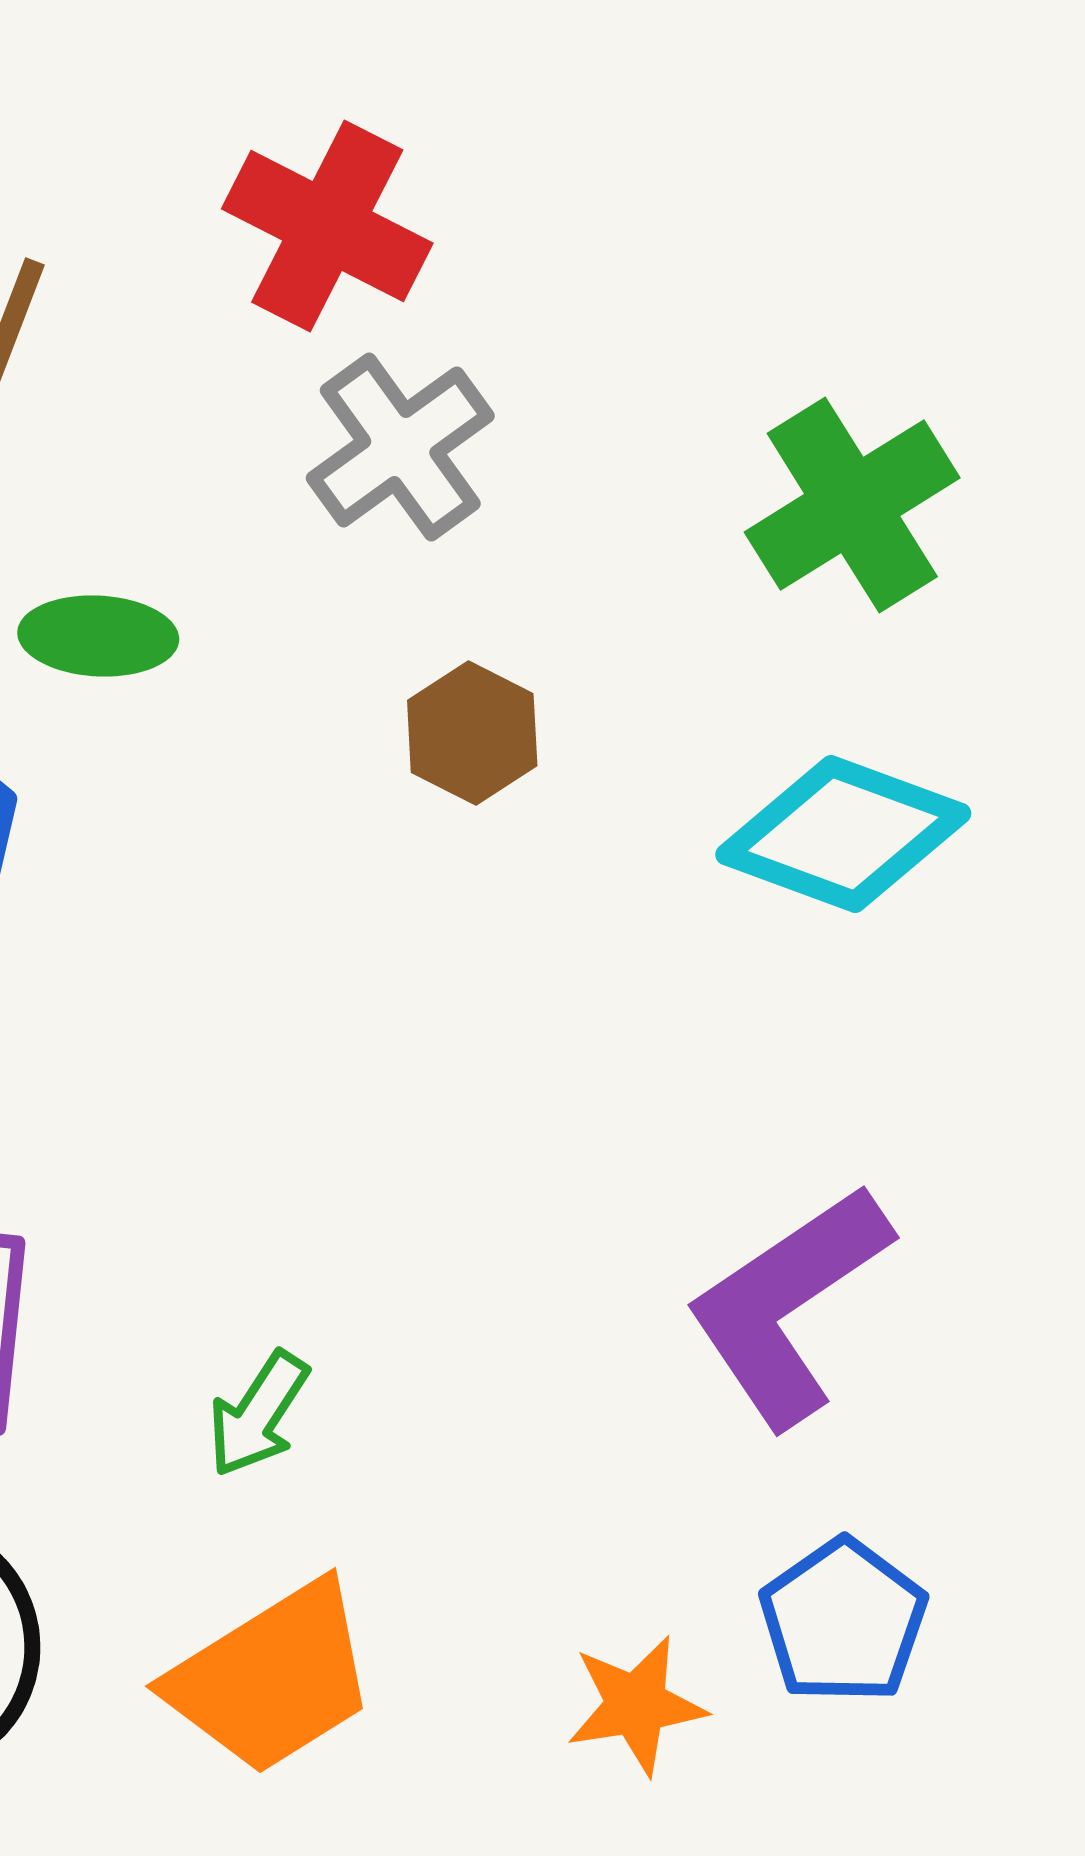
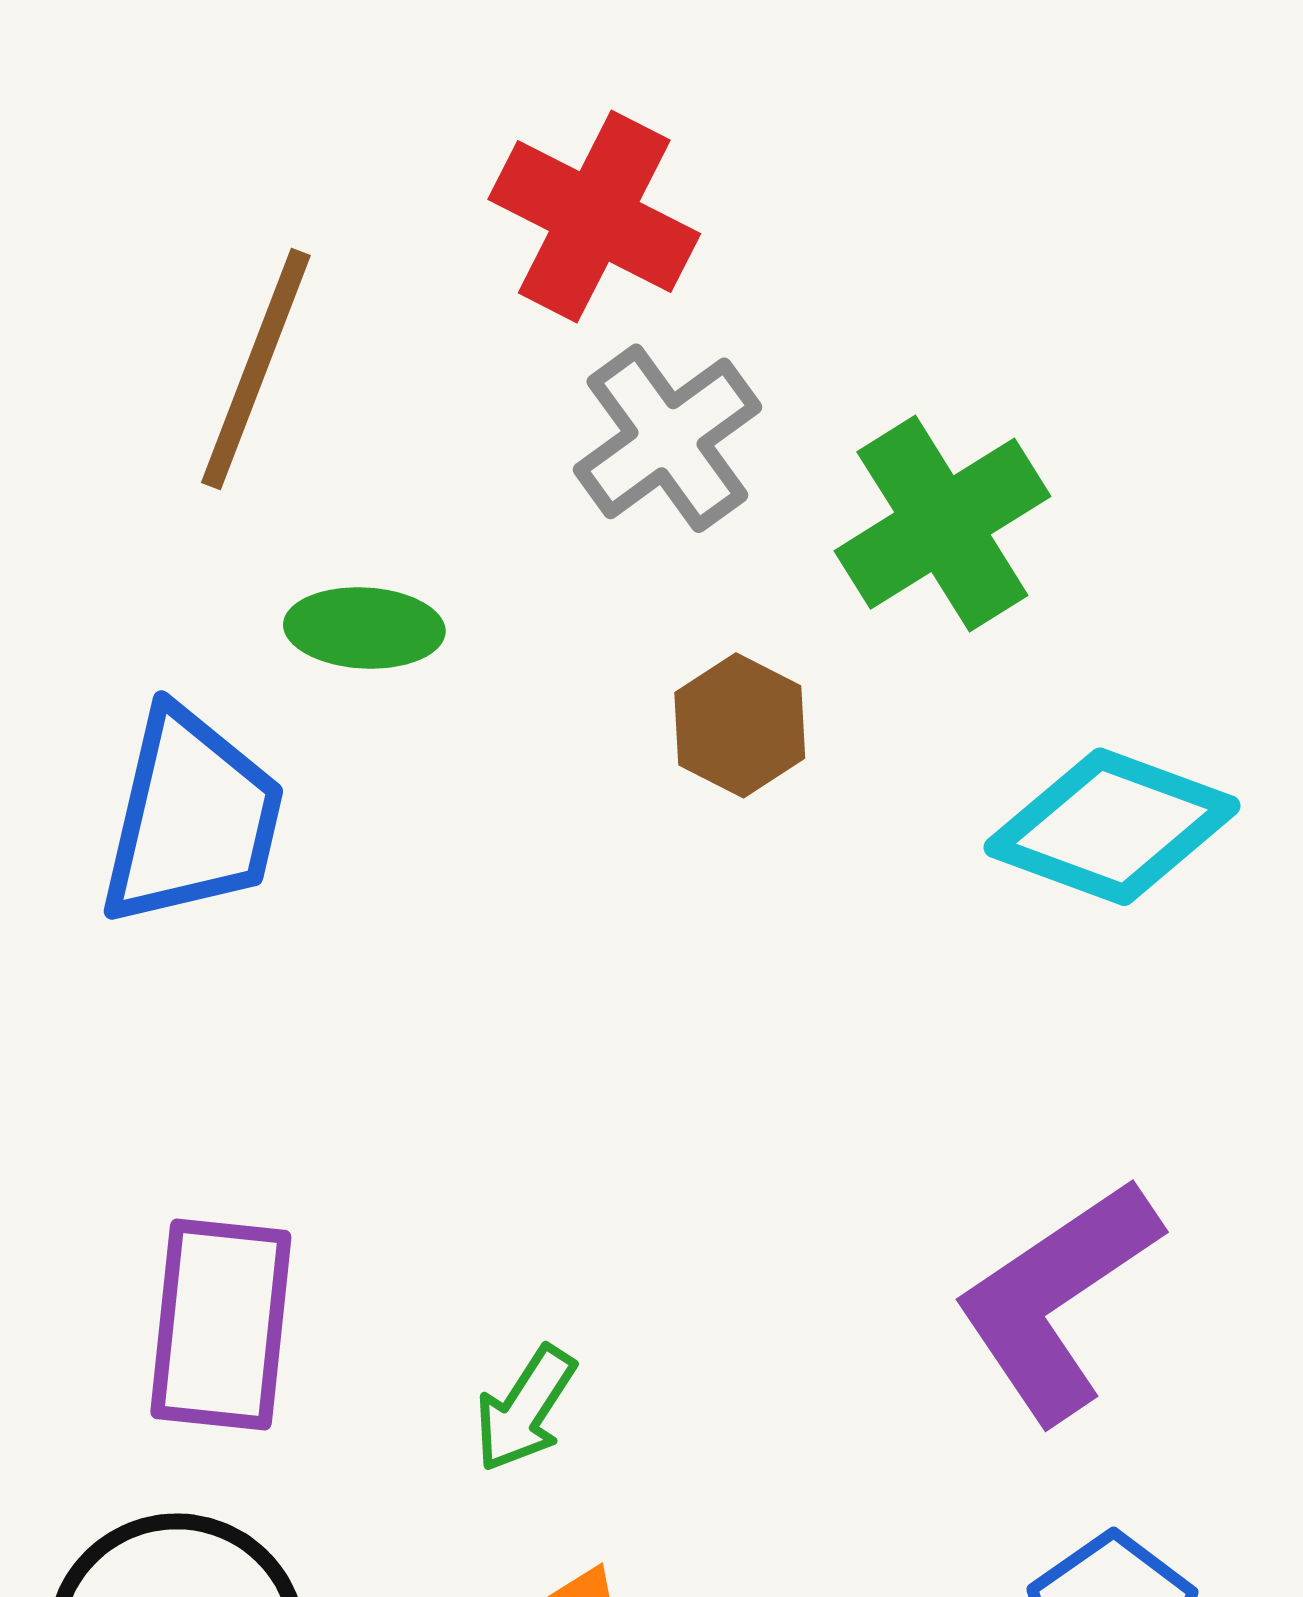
green cross: (852, 505) -> (942, 524), moved

